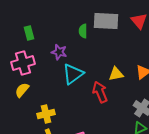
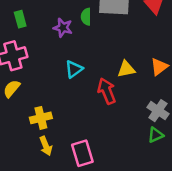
purple star: (59, 52) -> (63, 28), moved
cyan triangle: (73, 74) -> (74, 69), size x0.7

